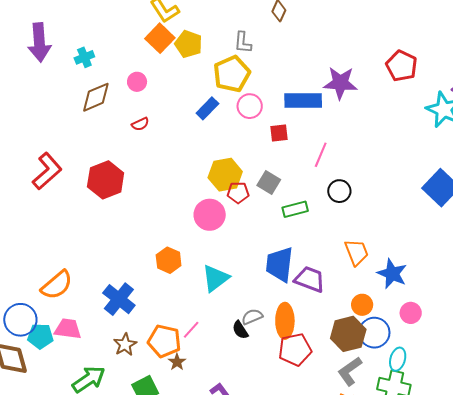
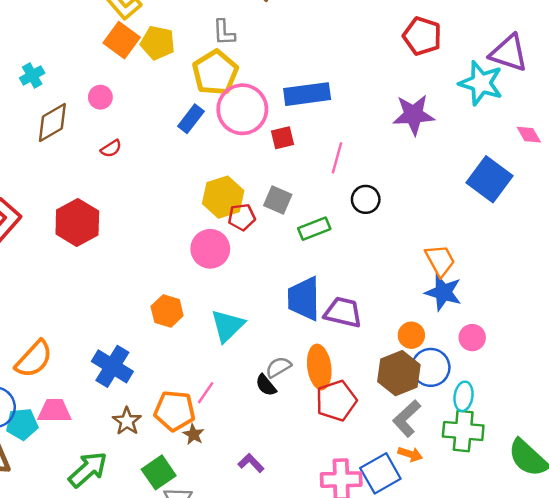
purple star: (340, 83) -> (414, 115), moved
pink circle: (250, 106) -> (242, 109), size x1.6
orange trapezoid: (356, 252) -> (440, 260), moved

